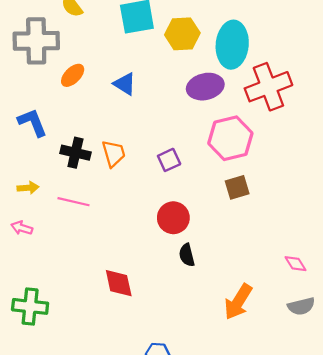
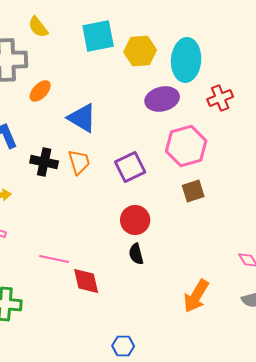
blue triangle: (125, 84) -> (82, 118), moved, size x1.4
red cross: (268, 87) -> (220, 98), size x0.6
purple square: (169, 160) -> (130, 167), size x1.4
pink line: (73, 202) -> (54, 259), moved
black semicircle: (187, 255) -> (136, 254), moved

